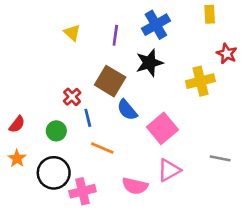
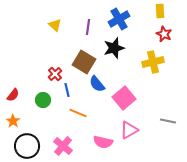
red star: (227, 54) -> (164, 34), moved
black circle: (54, 173) -> (27, 146), moved
pink cross: (83, 191) -> (63, 146), turned -36

